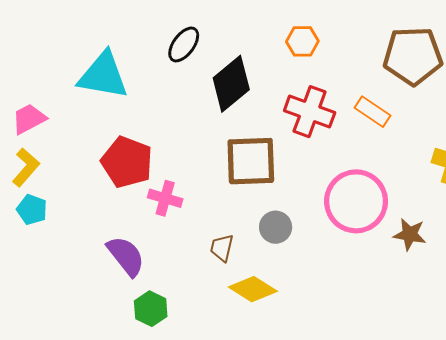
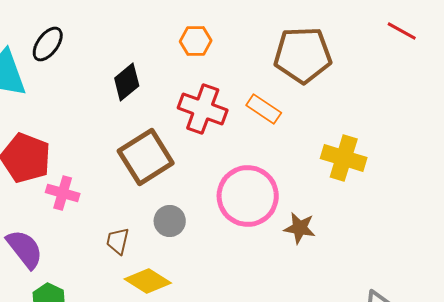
black ellipse: (184, 44) -> (48, 44), moved
black diamond: (231, 84) -> (127, 82), size x0.7
brown square: (251, 161) -> (146, 157), turned -30

